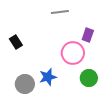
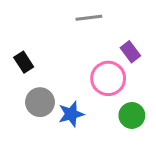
purple rectangle: (88, 35) -> (130, 52), turned -56
gray circle: (25, 84) -> (40, 102), moved

